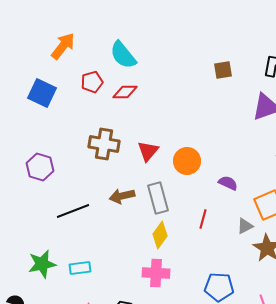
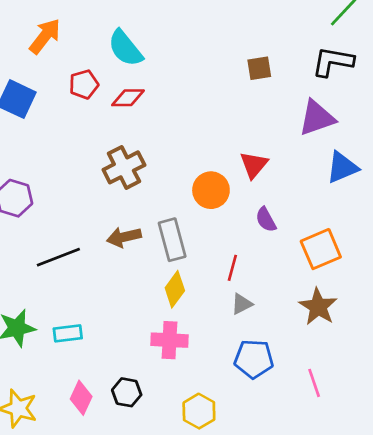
brown cross: (104, 144) -> (124, 167), moved, turned -36
red triangle: (148, 151) -> (254, 165), moved
purple semicircle: (228, 183) -> (266, 220), turned -144
gray triangle: (245, 226) -> (242, 304), moved

